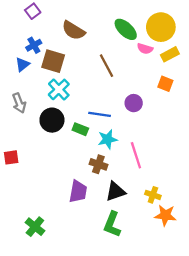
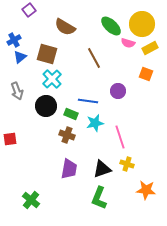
blue cross: (34, 45) -> (14, 40), moved
brown cross: (98, 164) -> (67, 135), moved
yellow cross: (153, 195) -> (127, 164), moved

